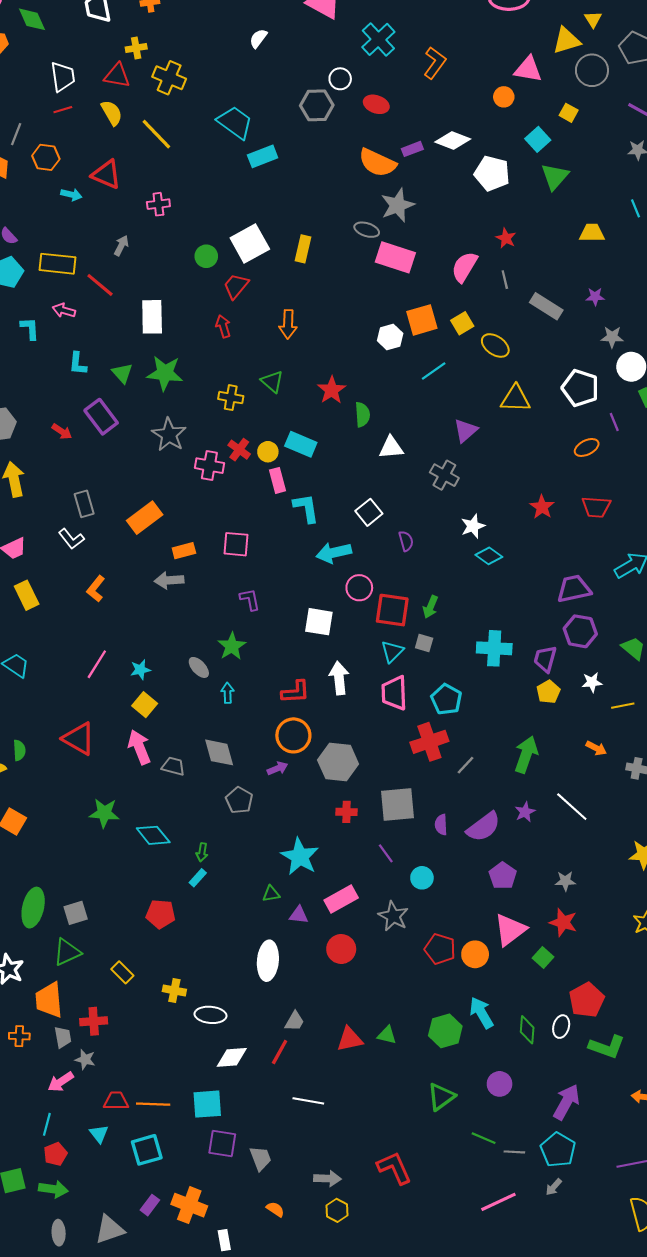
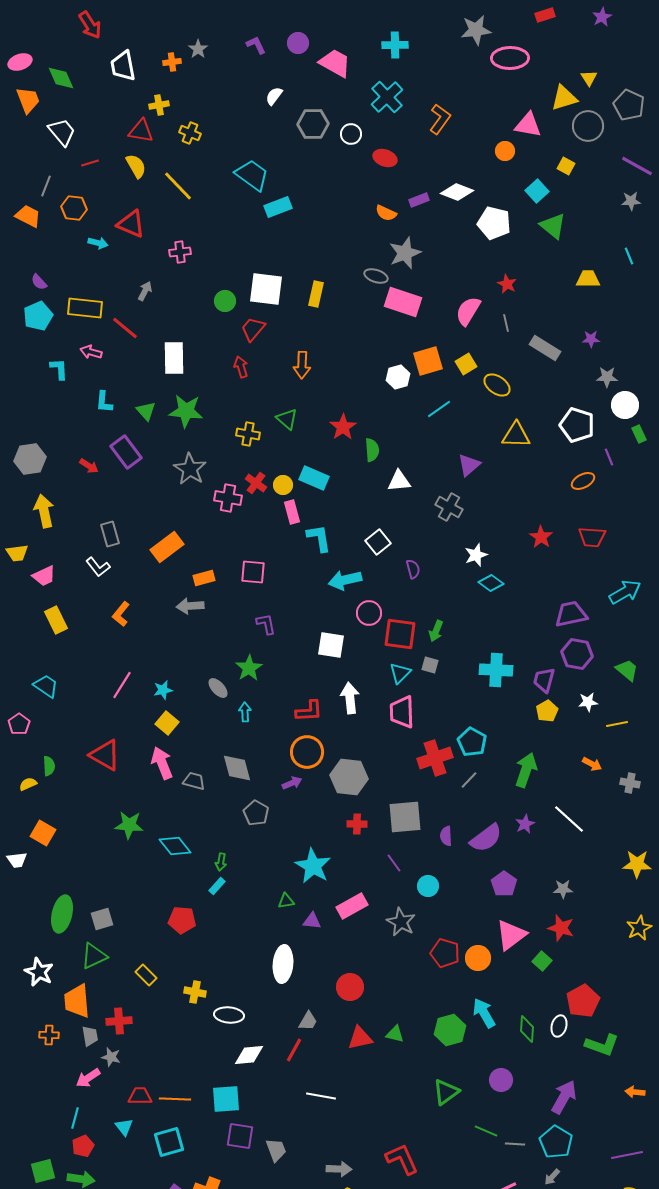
white trapezoid: (63, 77) -> (62, 132), moved, turned -32
yellow cross: (169, 78) -> (190, 133), size x0.7
gray hexagon: (317, 105) -> (313, 124), moved
orange semicircle: (377, 163) -> (386, 213), size x0.6
green triangle: (555, 177) -> (553, 226), turned -32
white square: (250, 243) -> (266, 289), turned 36
cyan pentagon: (446, 699) -> (472, 742), moved
red circle: (341, 949) -> (350, 987), moved

